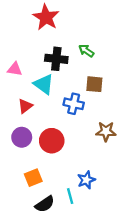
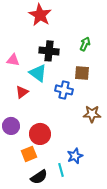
green arrow: (86, 51) -> (85, 44), moved, turned 80
purple circle: (22, 137) -> (11, 126), moved
red circle: (52, 141) -> (40, 134), moved

